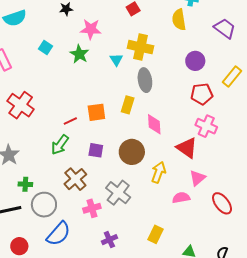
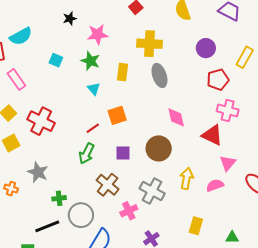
cyan triangle: (116, 60) -> (94, 89), moved
yellow rectangle: (128, 105) -> (123, 72), moved
yellow arrow: (159, 172) -> (187, 179), moved

